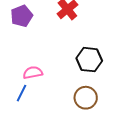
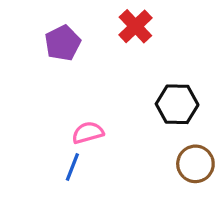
brown circle: (86, 98) -> (195, 164), moved

